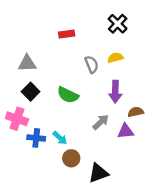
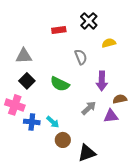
black cross: (118, 24) -> (89, 21), moved
yellow semicircle: (115, 58) -> (109, 43), moved

